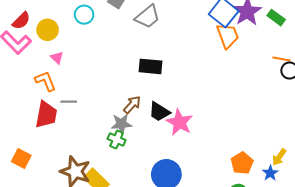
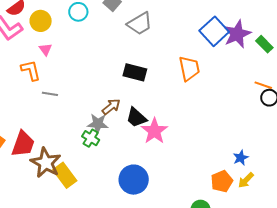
orange trapezoid: (228, 36) -> (189, 68), moved
red trapezoid: (46, 115) -> (23, 144), moved
orange pentagon: (242, 163) -> (222, 181), moved
blue star: (270, 173) -> (241, 158), moved

